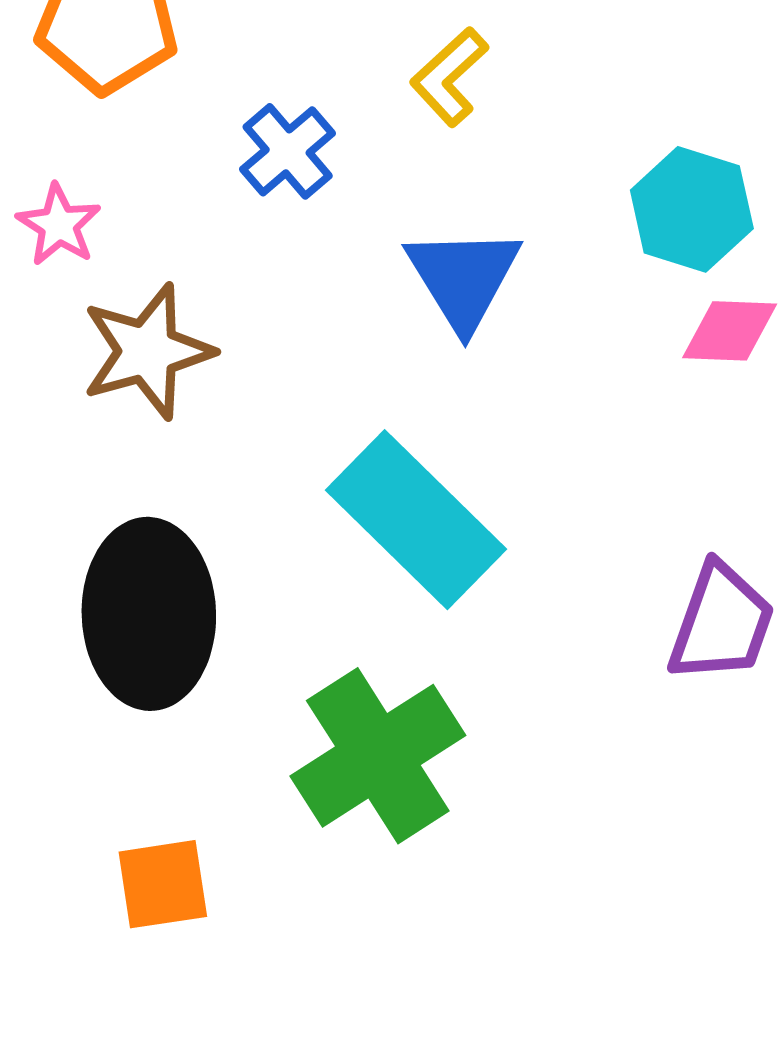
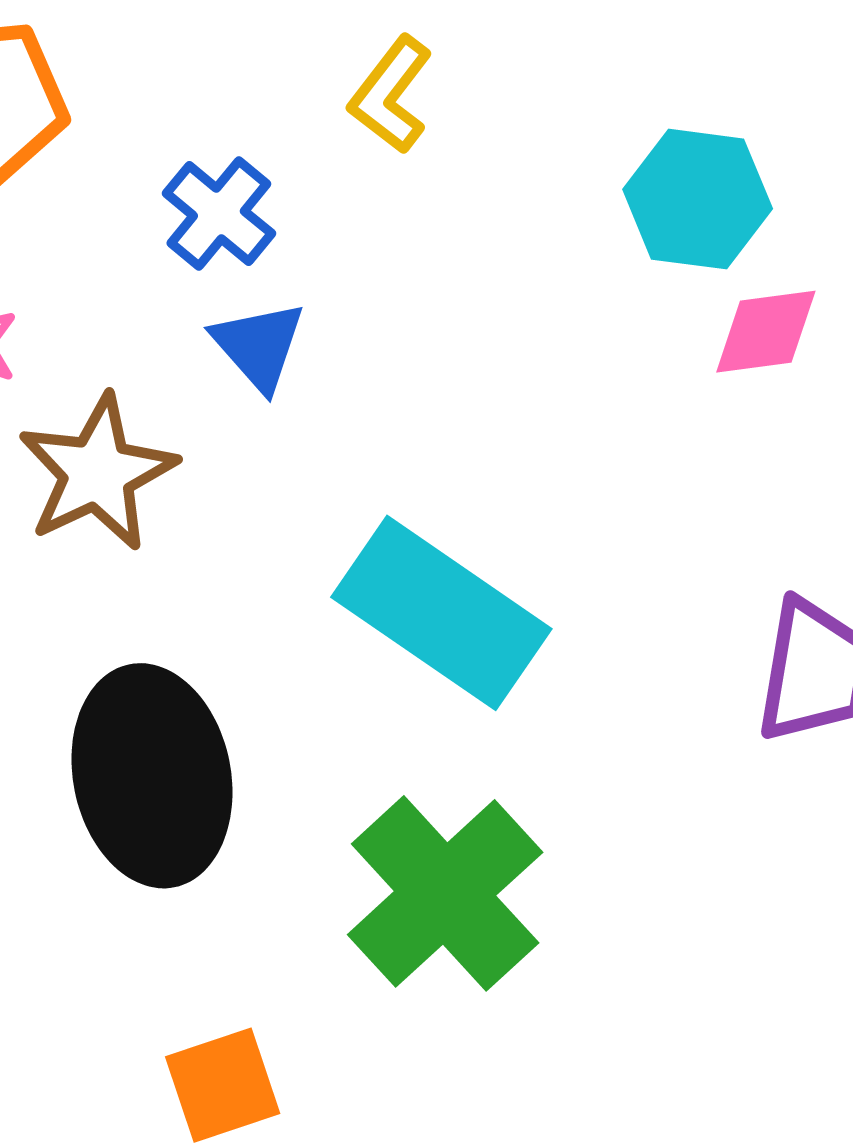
blue triangle: (463, 278) -> (259, 346), moved, size x0.7

